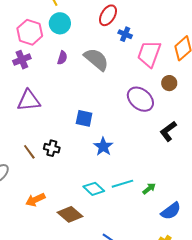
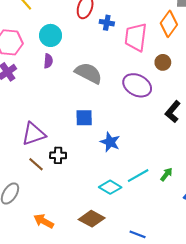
cyan circle: (60, 23) -> (51, 35), moved
gray semicircle: (96, 59) -> (88, 73), moved
purple triangle: (29, 100) -> (34, 134), moved
orange arrow: (35, 200) -> (44, 221), moved, turned 66

